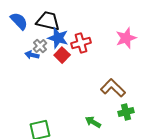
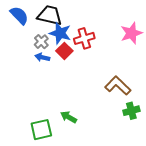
blue arrow: (32, 55) -> (42, 57), moved
green arrow: (93, 122) -> (69, 117), moved

